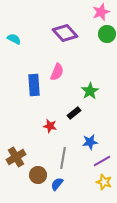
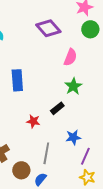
pink semicircle: (57, 72) -> (70, 57), moved
purple line: (102, 161) -> (85, 156), turned -36

